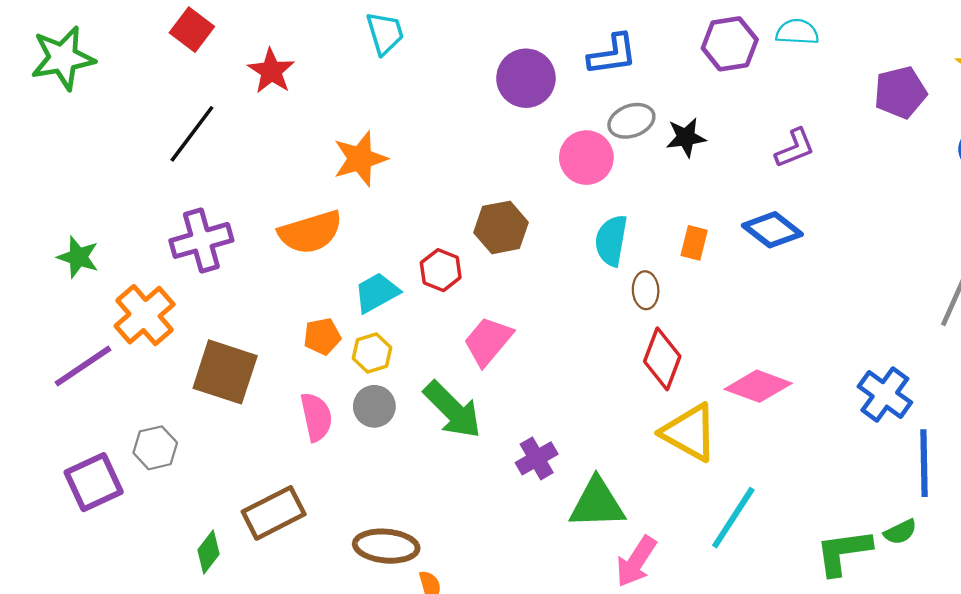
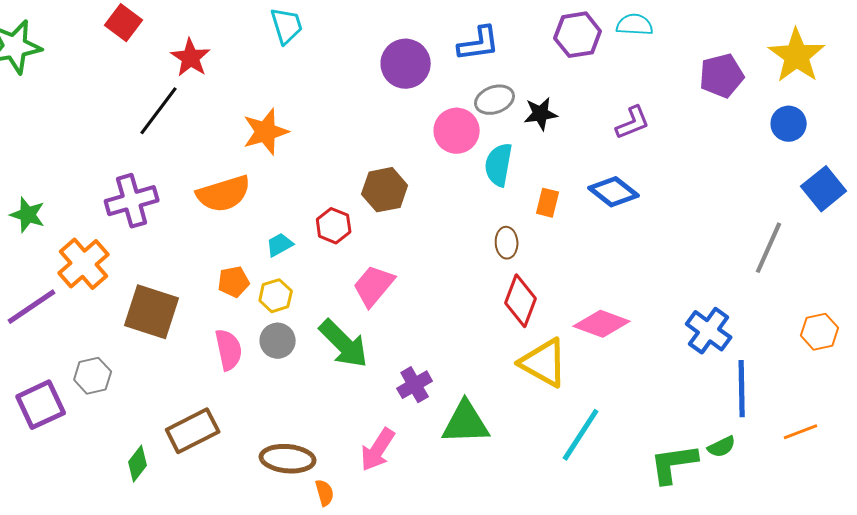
black line: (192, 134) -> (159, 111), moved
cyan semicircle: (611, 240) -> (499, 165), moved
cyan trapezoid: (377, 293) -> (280, 245), size x0.7
pink arrow: (636, 561) -> (378, 450), moved

